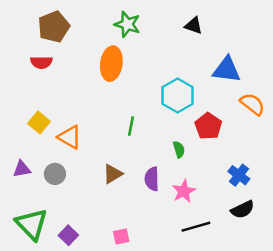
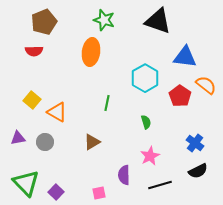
black triangle: (194, 26) -> (158, 21), size x1.8
red pentagon: (208, 126) -> (180, 96), moved
purple semicircle: (152, 179) -> (124, 175), moved

